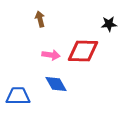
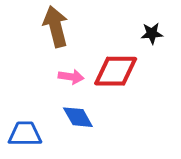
brown arrow: (40, 19) -> (56, 26), size x1.8

